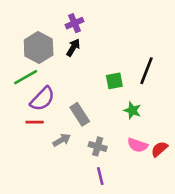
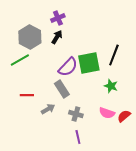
green square: (114, 81) -> (89, 63), size x1.6
purple semicircle: (42, 99) -> (68, 67), moved
green star: (132, 110) -> (111, 86), moved

